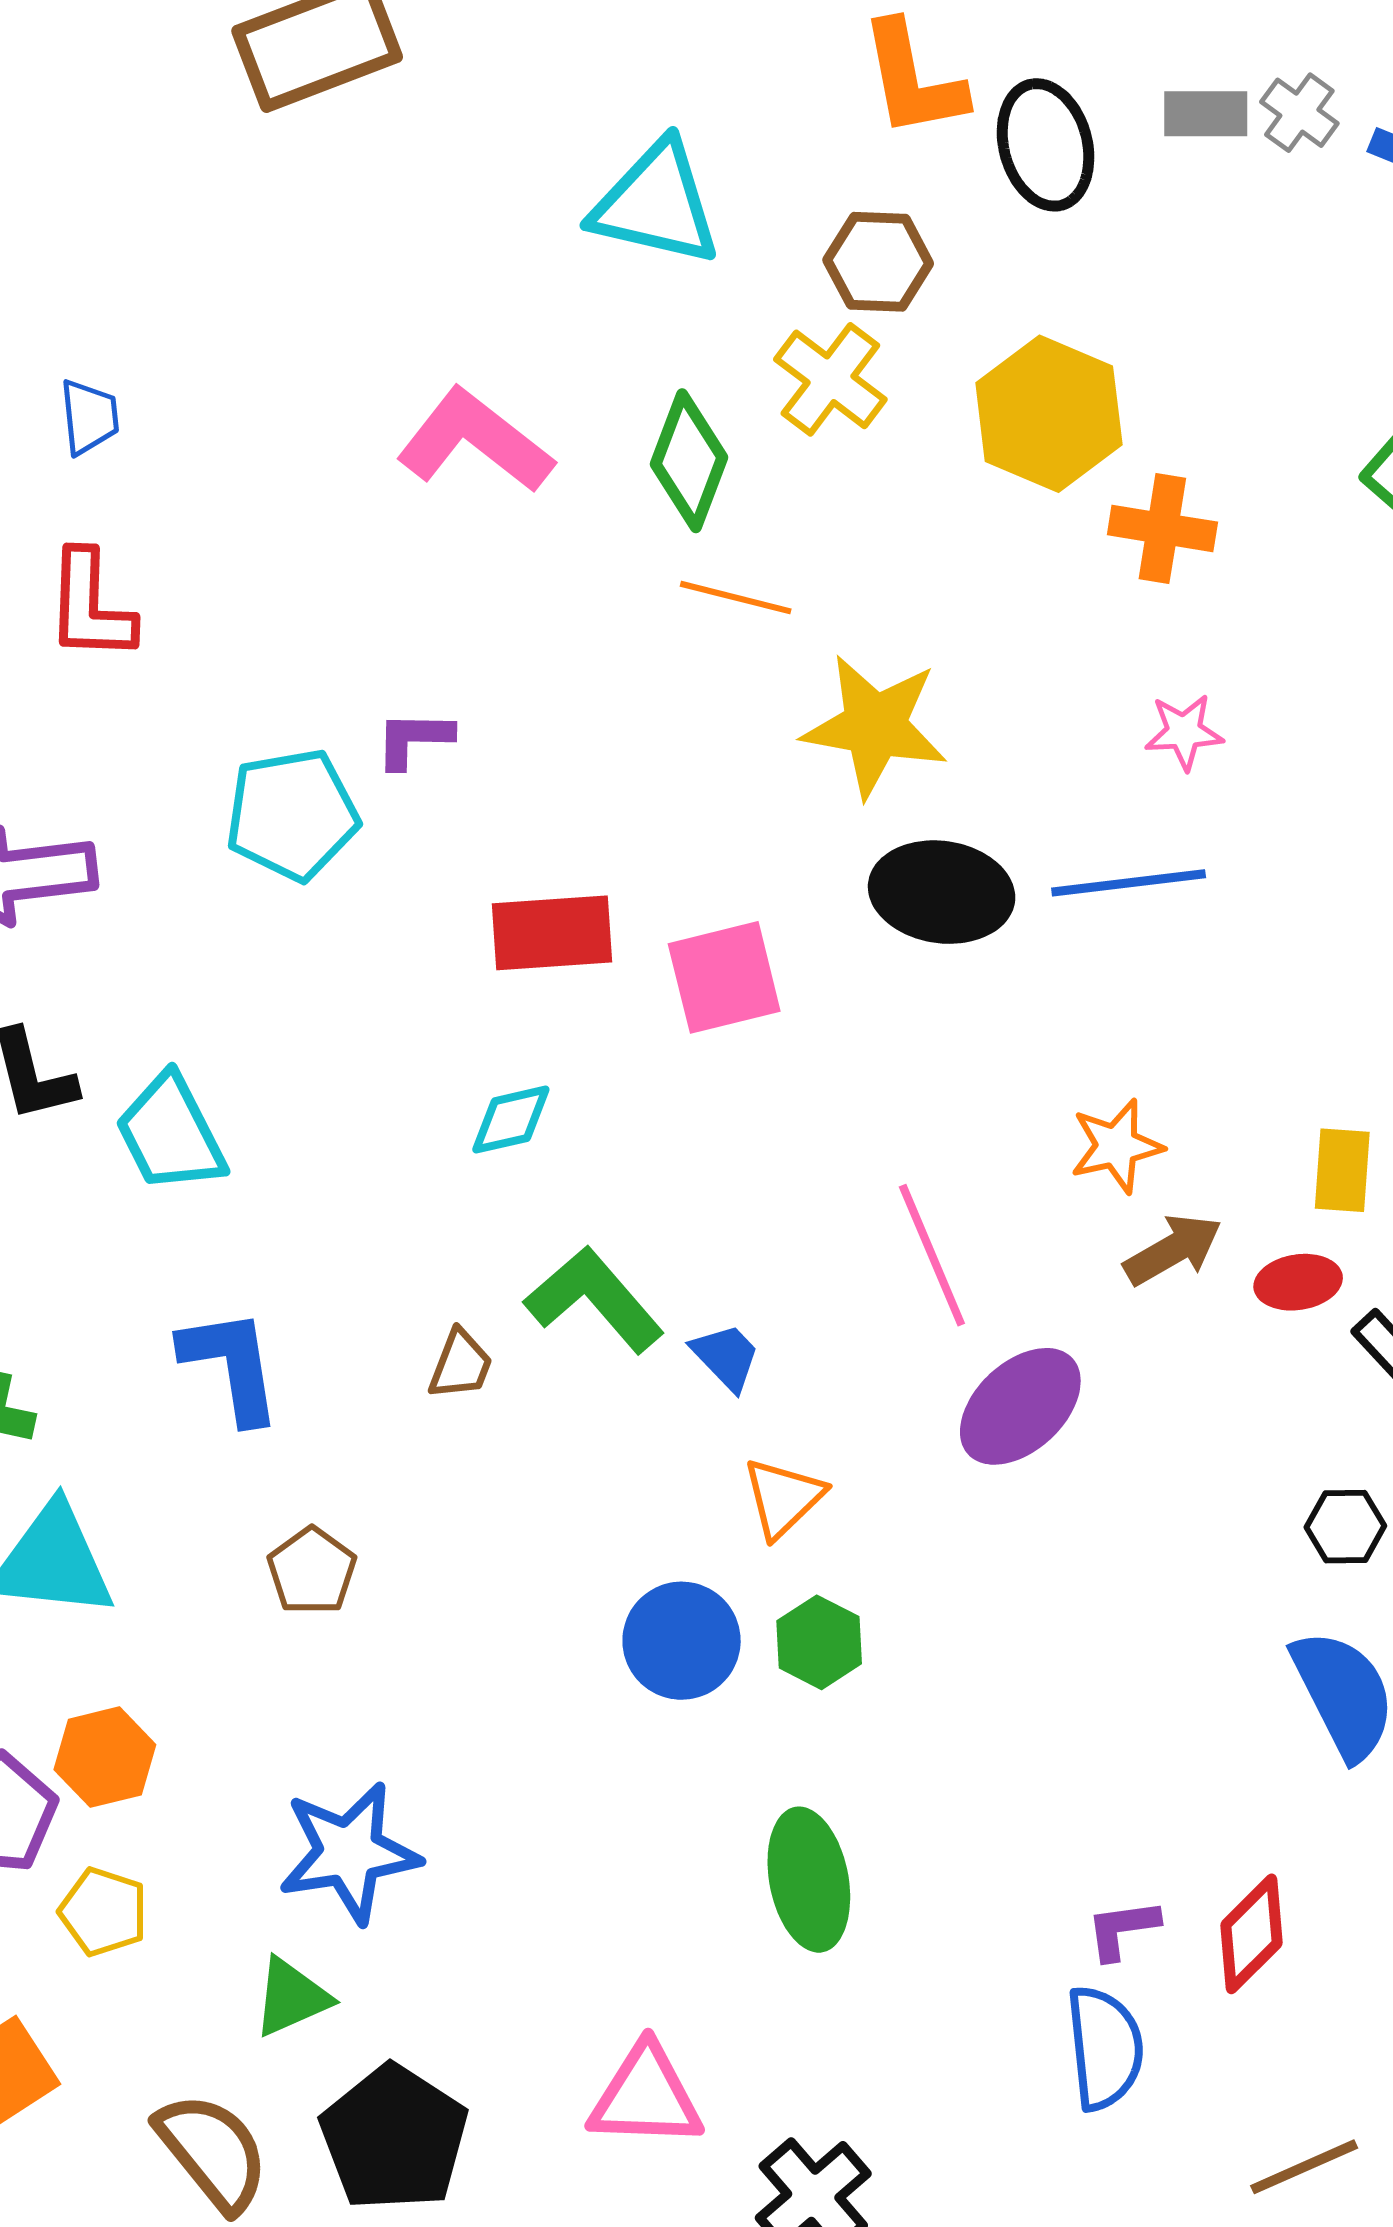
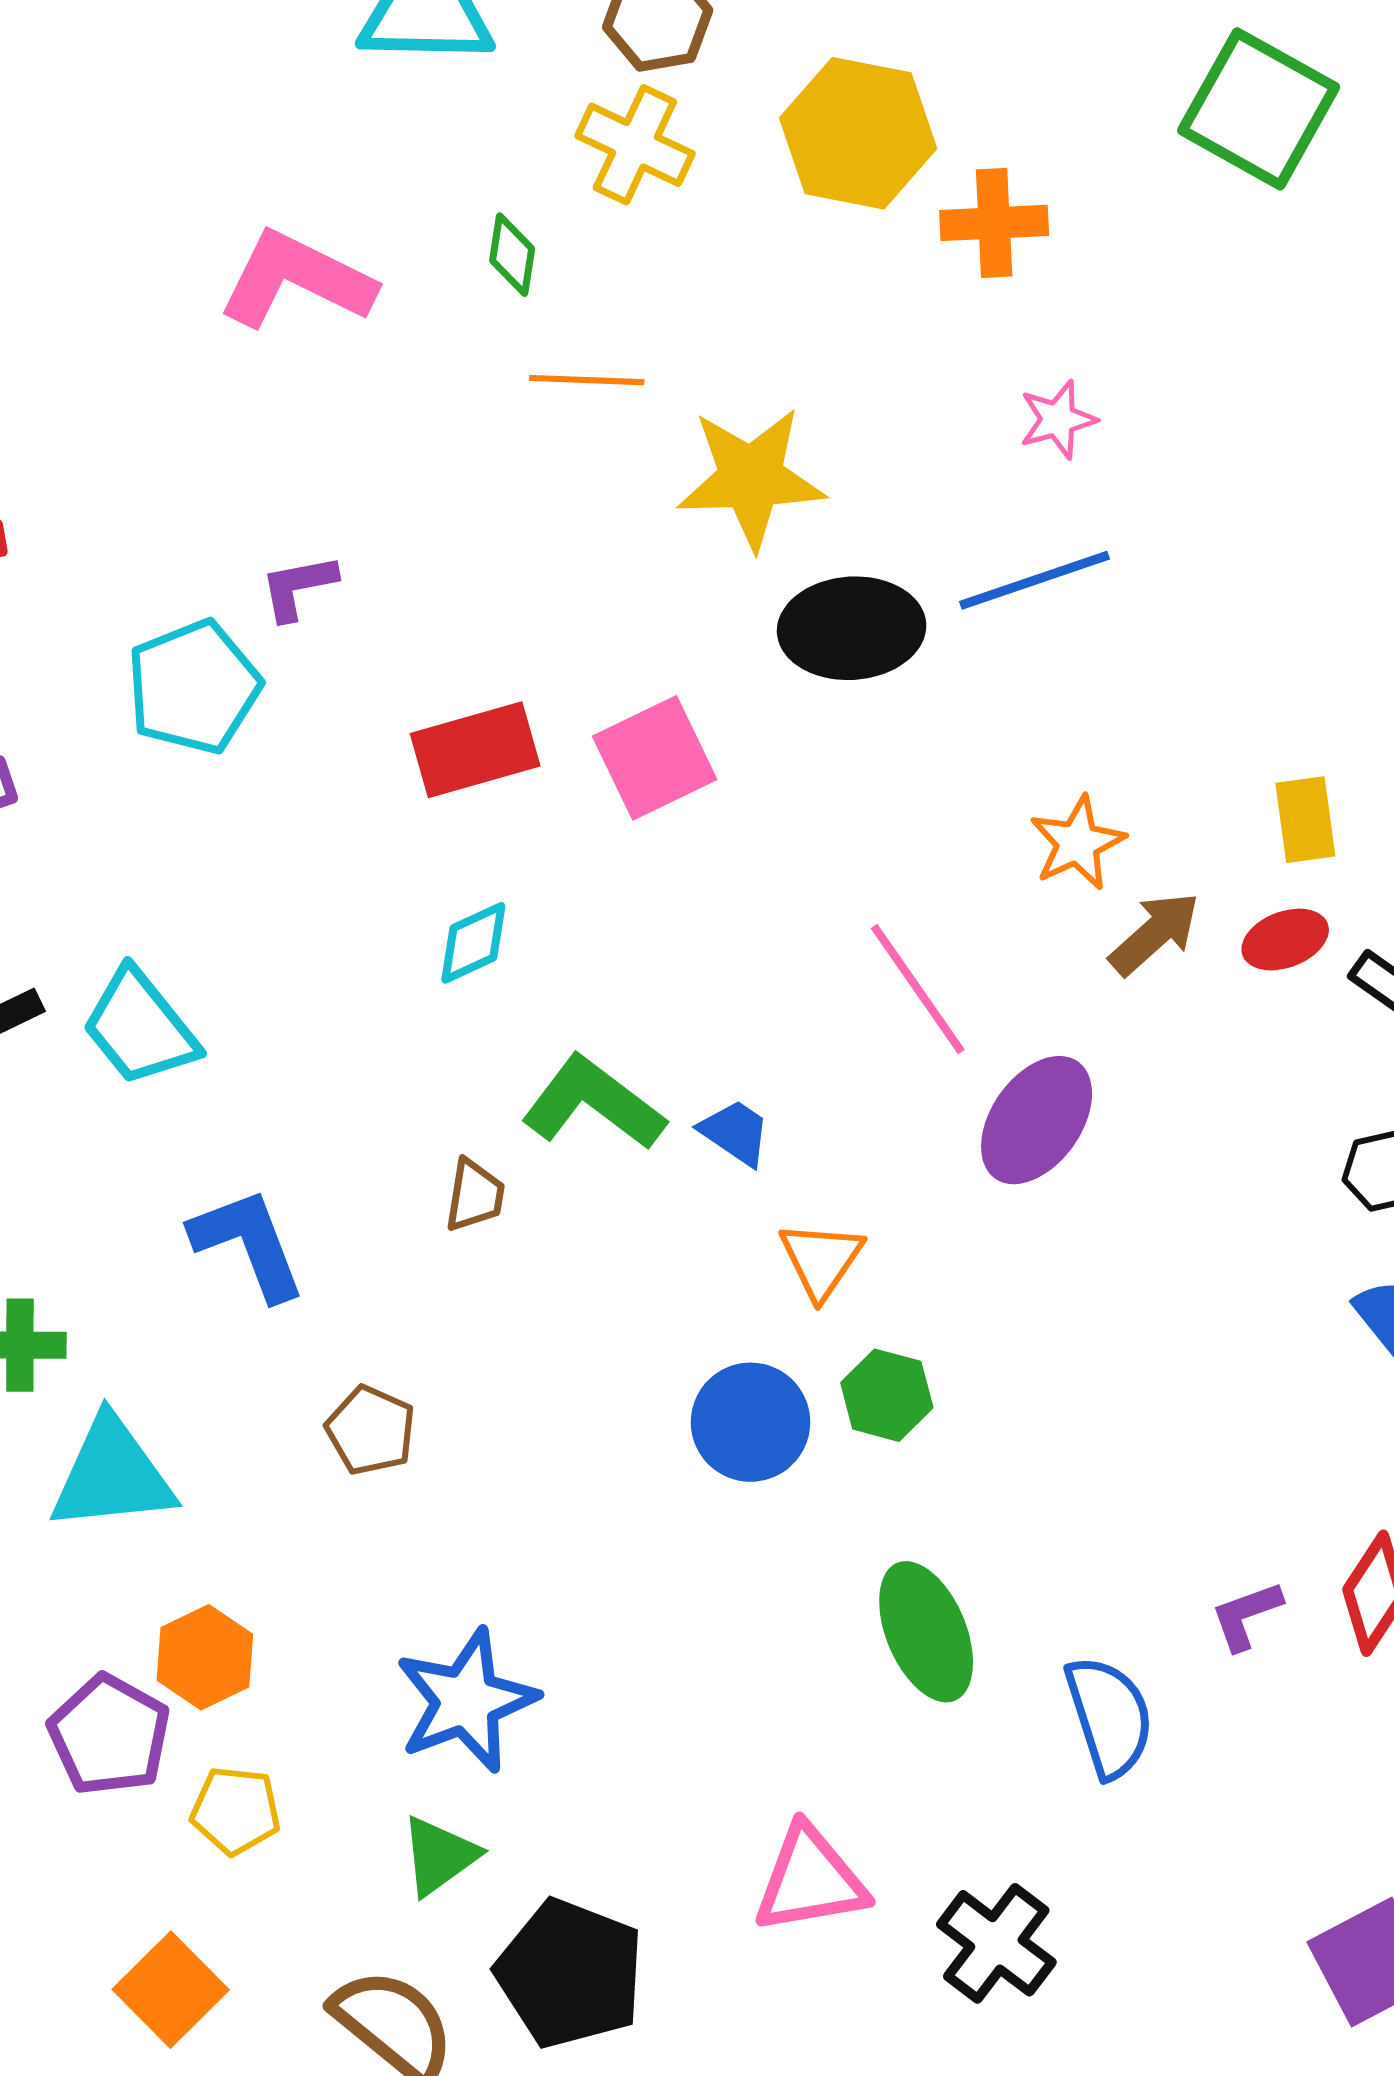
green diamond: (689, 461) -> (512, 255), size x0.6
blue semicircle: (1105, 2048) -> (1109, 1717), moved

